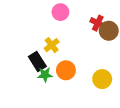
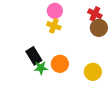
red cross: (98, 23) -> (95, 14), moved
yellow cross: (52, 45) -> (54, 26), moved, turned -32

